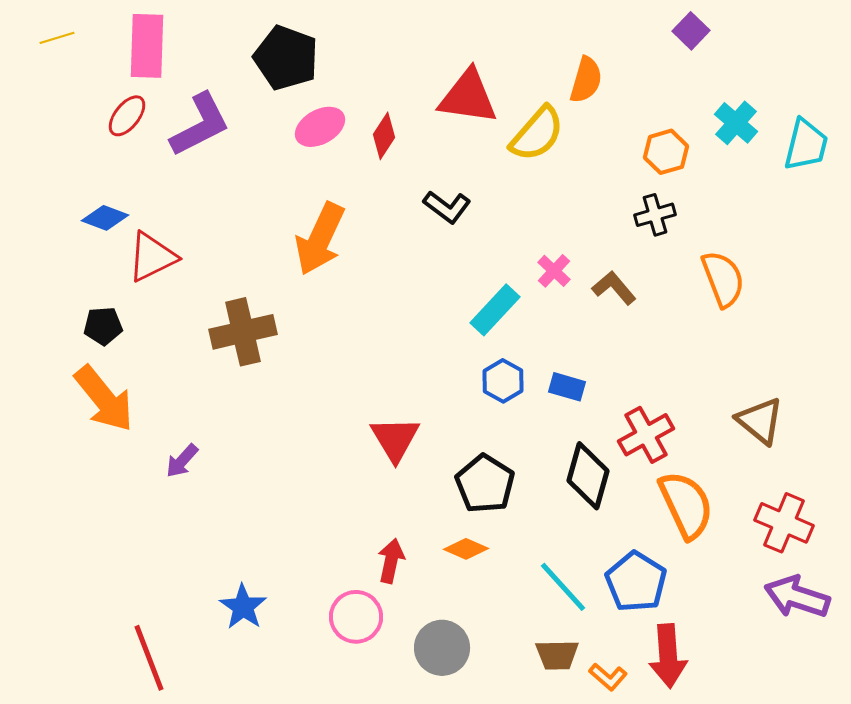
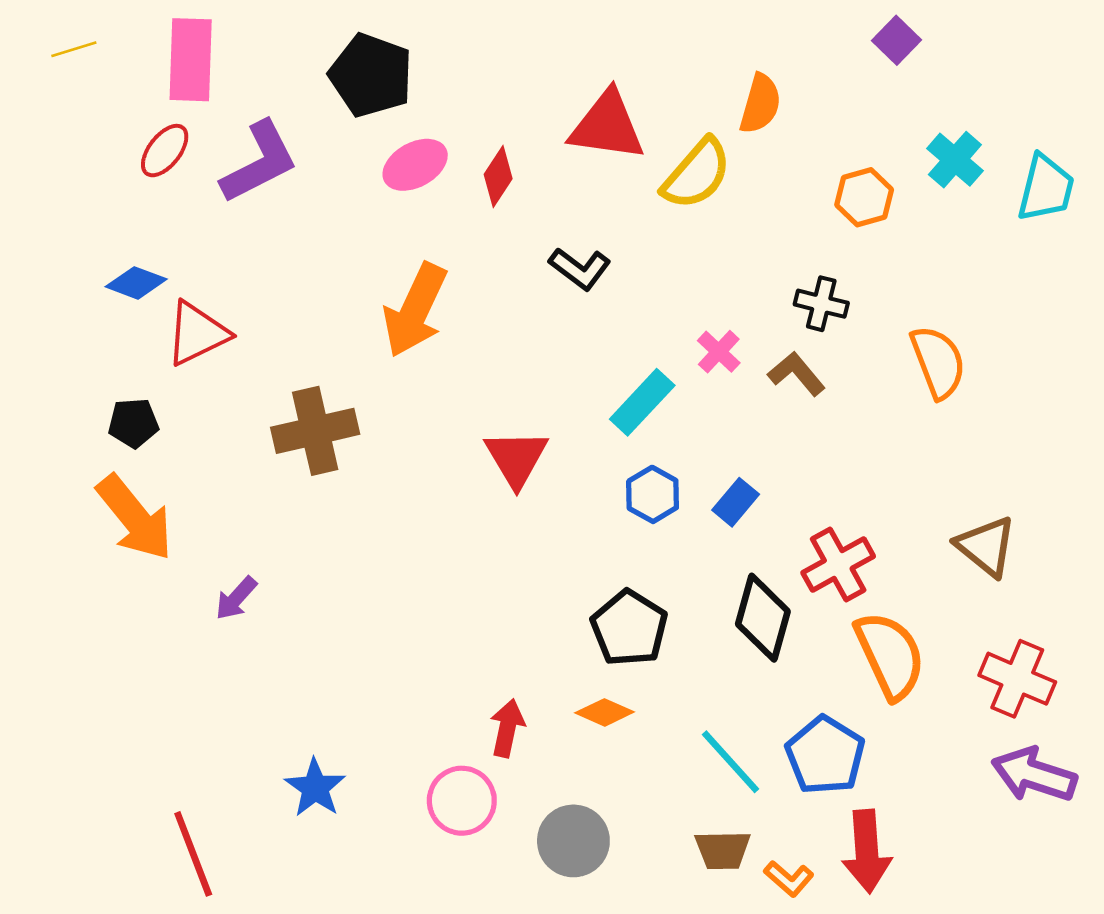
black cross: (655, 215) -> (821, 304), moved, turned 30
blue rectangle: (567, 387) -> (736, 502), turned -66
red triangle: (395, 439) -> (516, 458), moved

